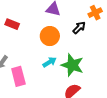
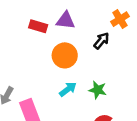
red rectangle: (12, 24) -> (38, 26), moved
green star: (72, 65) -> (98, 90), size x0.6

